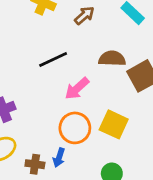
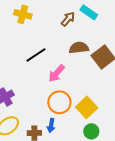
brown arrow: (84, 15) -> (68, 19), moved
yellow square: (114, 124) -> (87, 107), moved, turned 30

